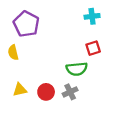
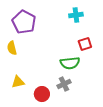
cyan cross: (92, 16) -> (76, 15), moved
red circle: (46, 92) -> (42, 94), moved

